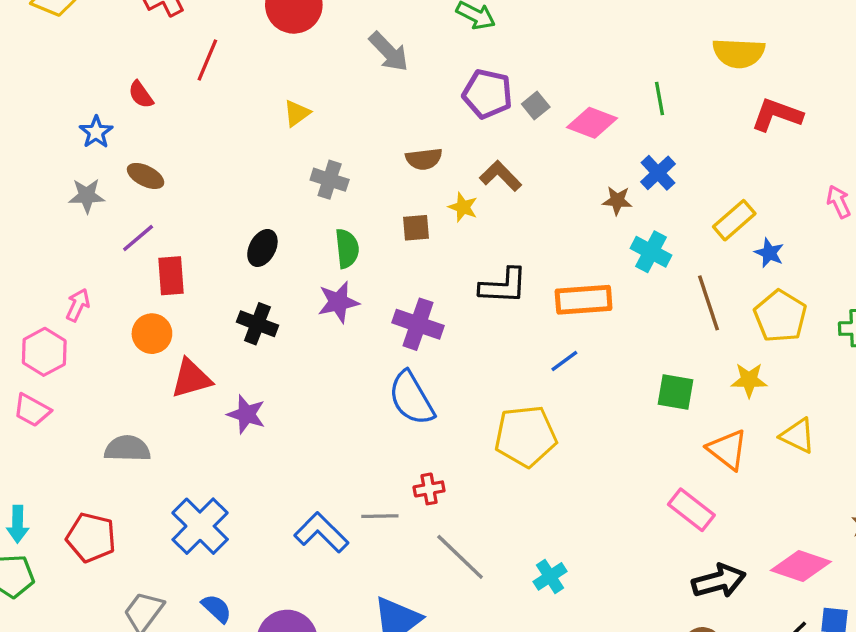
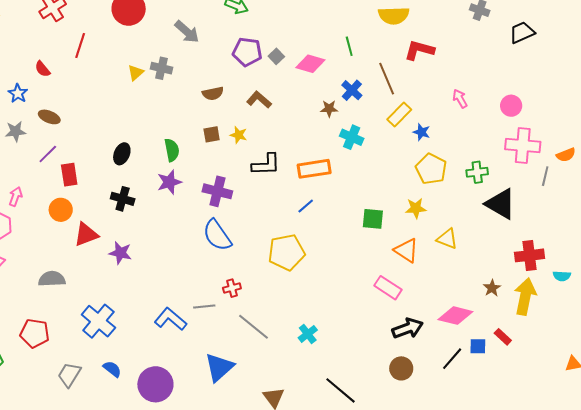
gray cross: (330, 180) -> (161, 68), moved
yellow star: (463, 207) -> (239, 135), moved
brown line: (708, 303) -> (387, 79), moved

